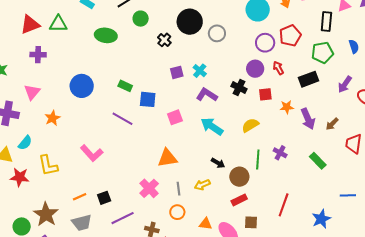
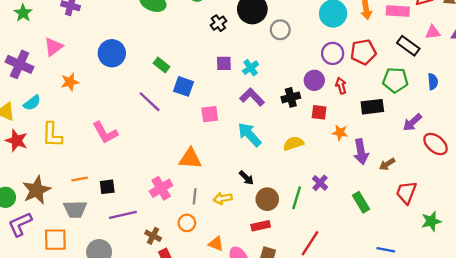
black rectangle: (326, 22) -> (408, 46), turned -72
black cross: (239, 88) -> (291, 97), turned 35
green line: (258, 159) -> (297, 198), moved

